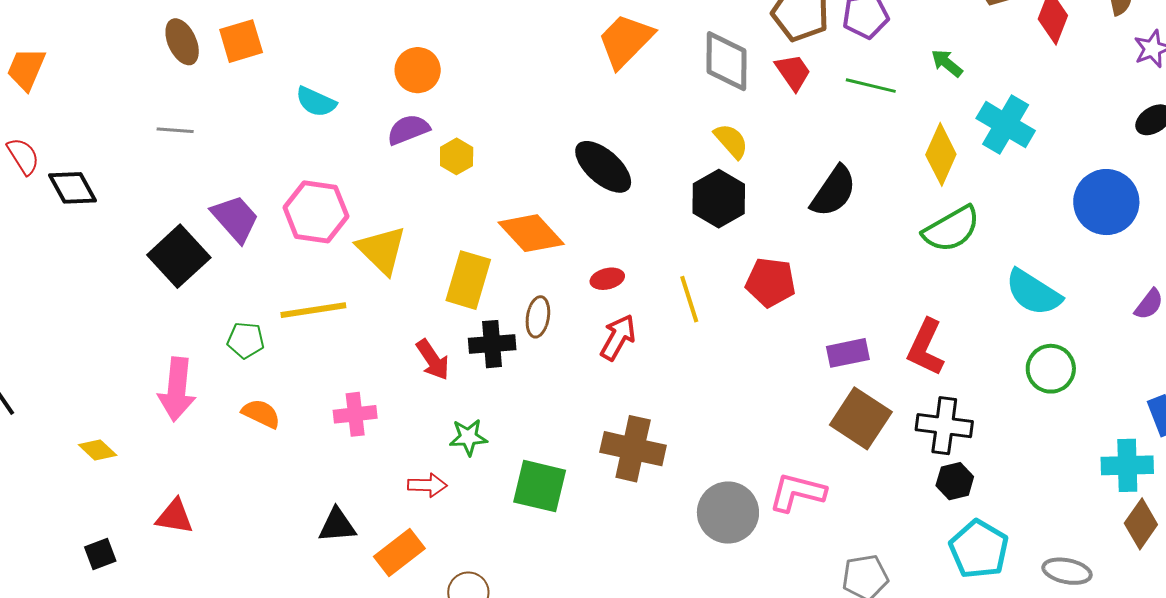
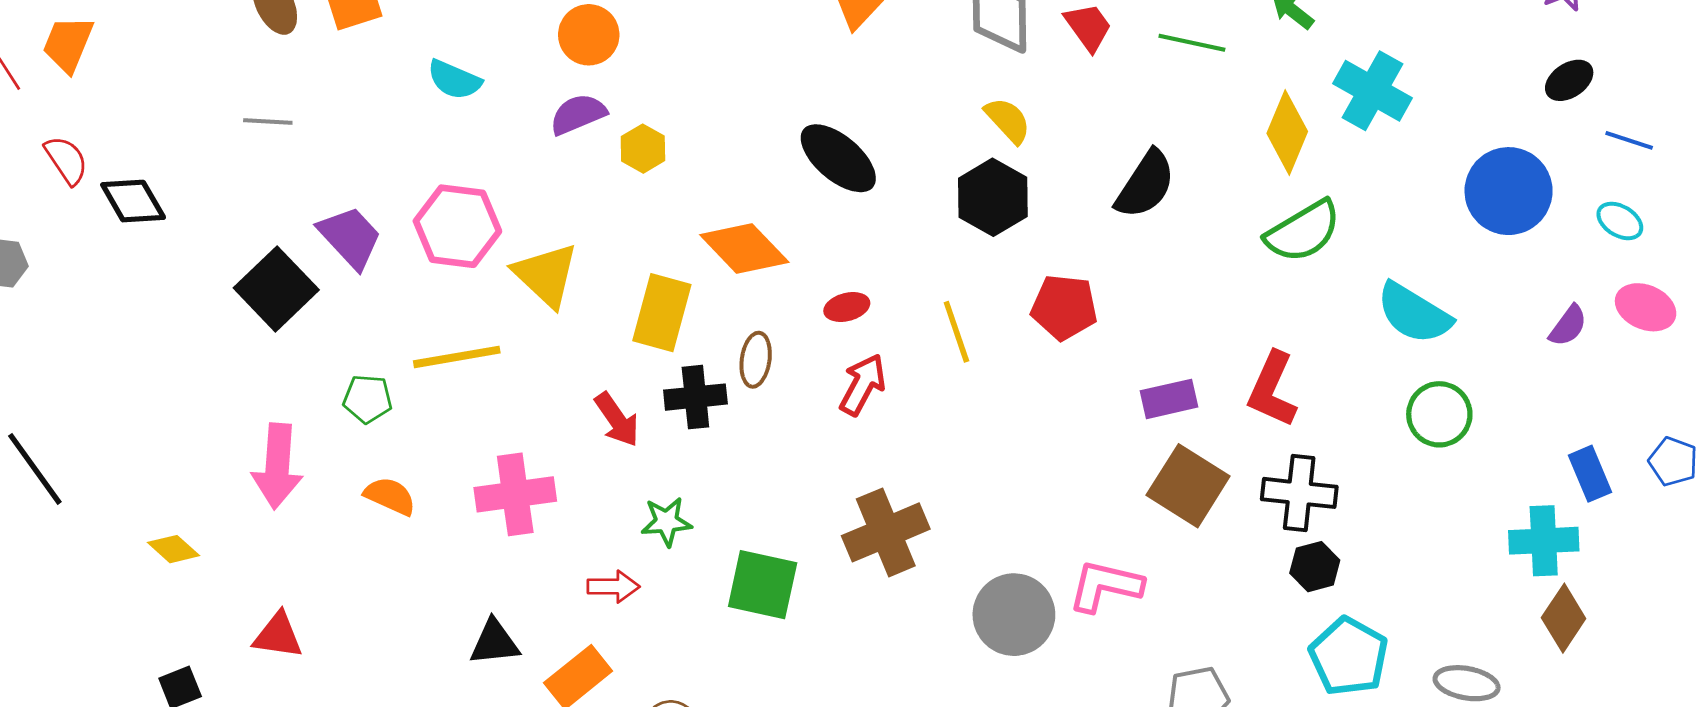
pink cross: (355, 414) -> (515, 494), size x1.4
brown cross: (633, 449) -> (886, 532), turned -34

